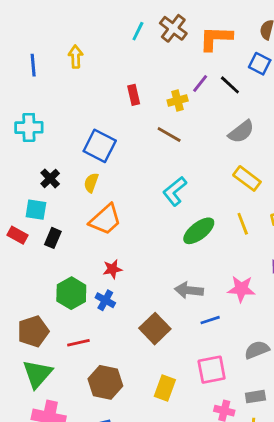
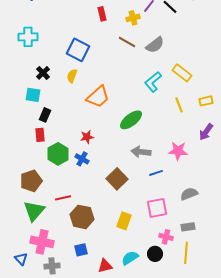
gray semicircle: (241, 132) -> (155, 45), moved
cyan L-shape: (175, 191) -> (153, 82), moved
orange trapezoid: (105, 219) -> (98, 97), moved
green ellipse: (199, 231) -> (131, 120), moved
red rectangle: (18, 235) -> (40, 135), moved, turned 56
red line: (78, 343) -> (63, 198), moved

